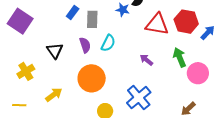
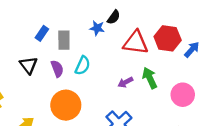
black triangle: (55, 51) -> (29, 65), moved
green arrow: (180, 57) -> (150, 78), moved
purple arrow: (146, 60) -> (125, 82), turned -64

